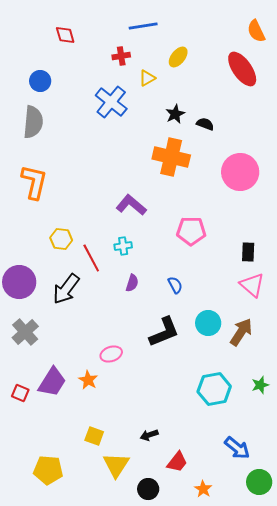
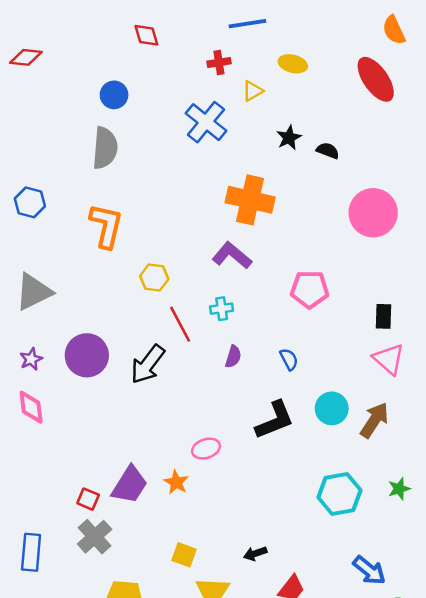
yellow ellipse: (178, 57) -> (293, 64), turned 65
orange cross: (171, 157) -> (250, 200), moved
yellow hexagon: (61, 239) -> (154, 278), moved
gray cross: (25, 332) -> (95, 537), moved

